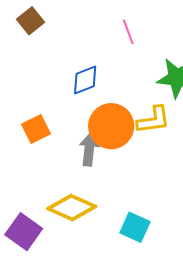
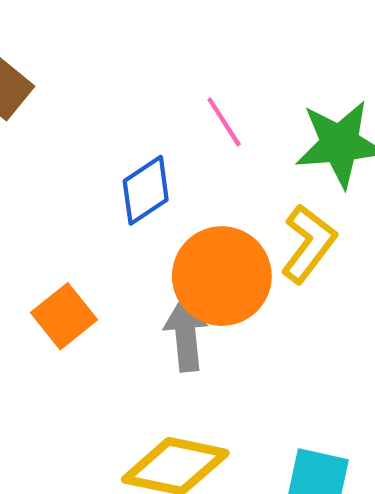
pink line: (128, 32) -> (224, 122), moved
yellow L-shape: (153, 120) -> (308, 244), turned -33

